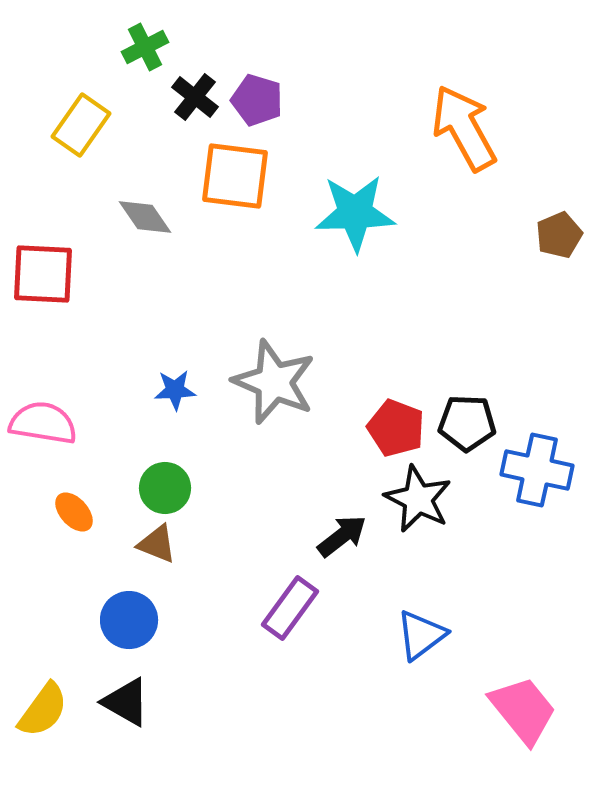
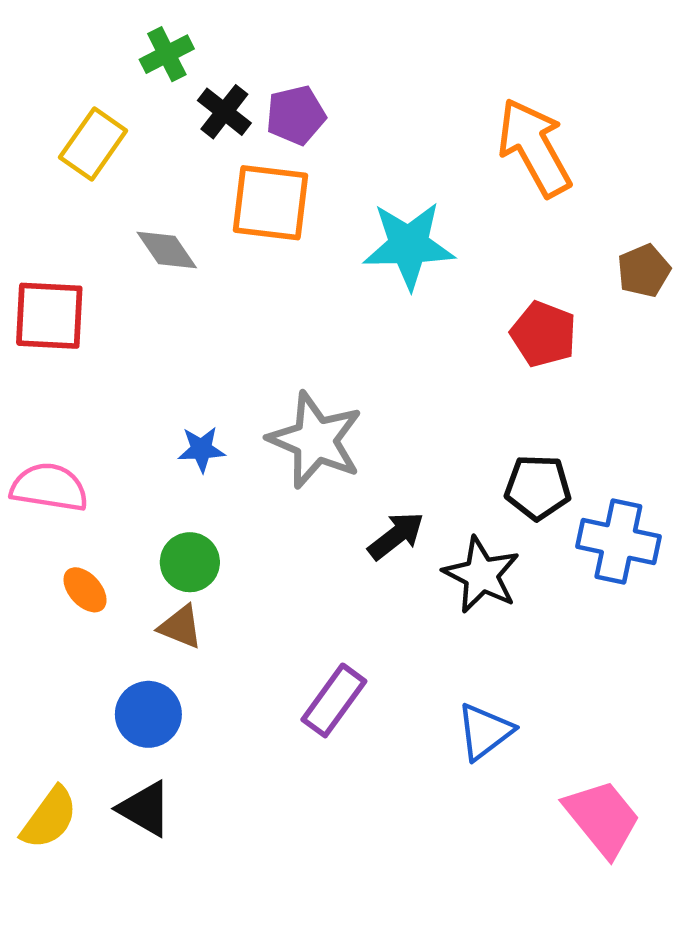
purple pentagon: (257, 100) -> (296, 115), turned -30
red pentagon: (396, 428) -> (544, 334), moved
black arrow: (342, 536) -> (396, 536), moved

